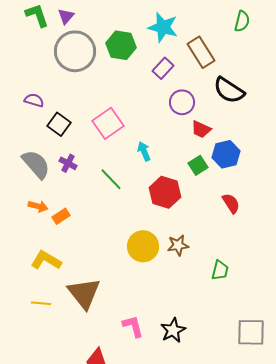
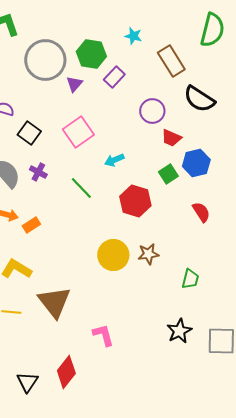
purple triangle: (66, 16) -> (74, 84), moved
green semicircle: (242, 21) -> (212, 30), size x1.6
cyan star: (163, 27) -> (133, 36), size x0.6
purple rectangle: (163, 68) -> (114, 77), moved
cyan arrow: (144, 151) -> (114, 160), turned -90
black star: (173, 330) -> (179, 331), moved

